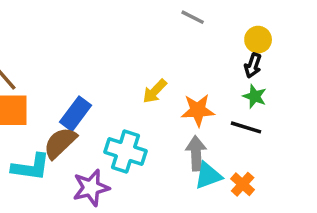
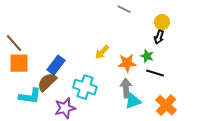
green star: (255, 96) -> (147, 56), moved
orange cross: (243, 184) -> (166, 105), moved, size x1.5

